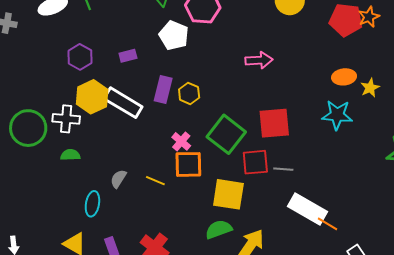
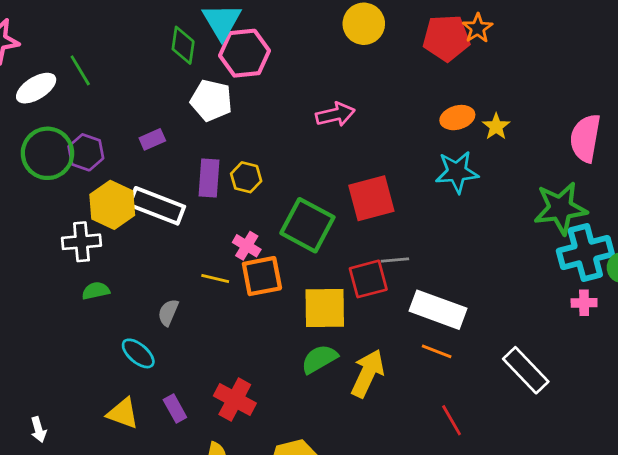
green circle: (28, 128) -> (47, 153), moved
red square: (255, 162) -> (368, 279), moved
yellow line: (155, 181) -> (215, 278), moved
cyan ellipse: (92, 204) -> (138, 353), turned -50
orange line: (328, 224) -> (437, 351), moved

